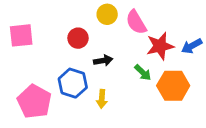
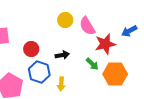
red circle: (78, 38) -> (31, 49), moved
blue arrow: (192, 46) -> (129, 31), moved

